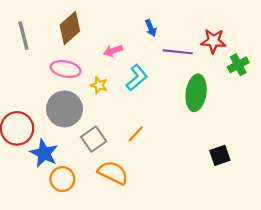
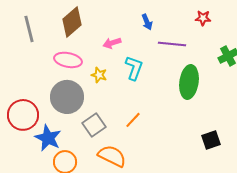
red star: (213, 41) -> (203, 18), moved, size x0.7
cyan L-shape: (137, 78) -> (134, 68), turned -30

